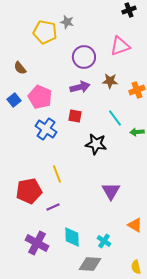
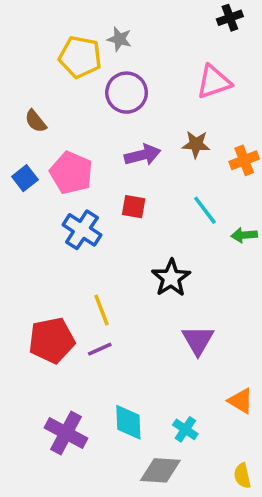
purple circle: (84, 57) -> (127, 93), moved
black star: (96, 144) -> (171, 278), moved, turned 30
purple line: (53, 207) -> (100, 349), moved

